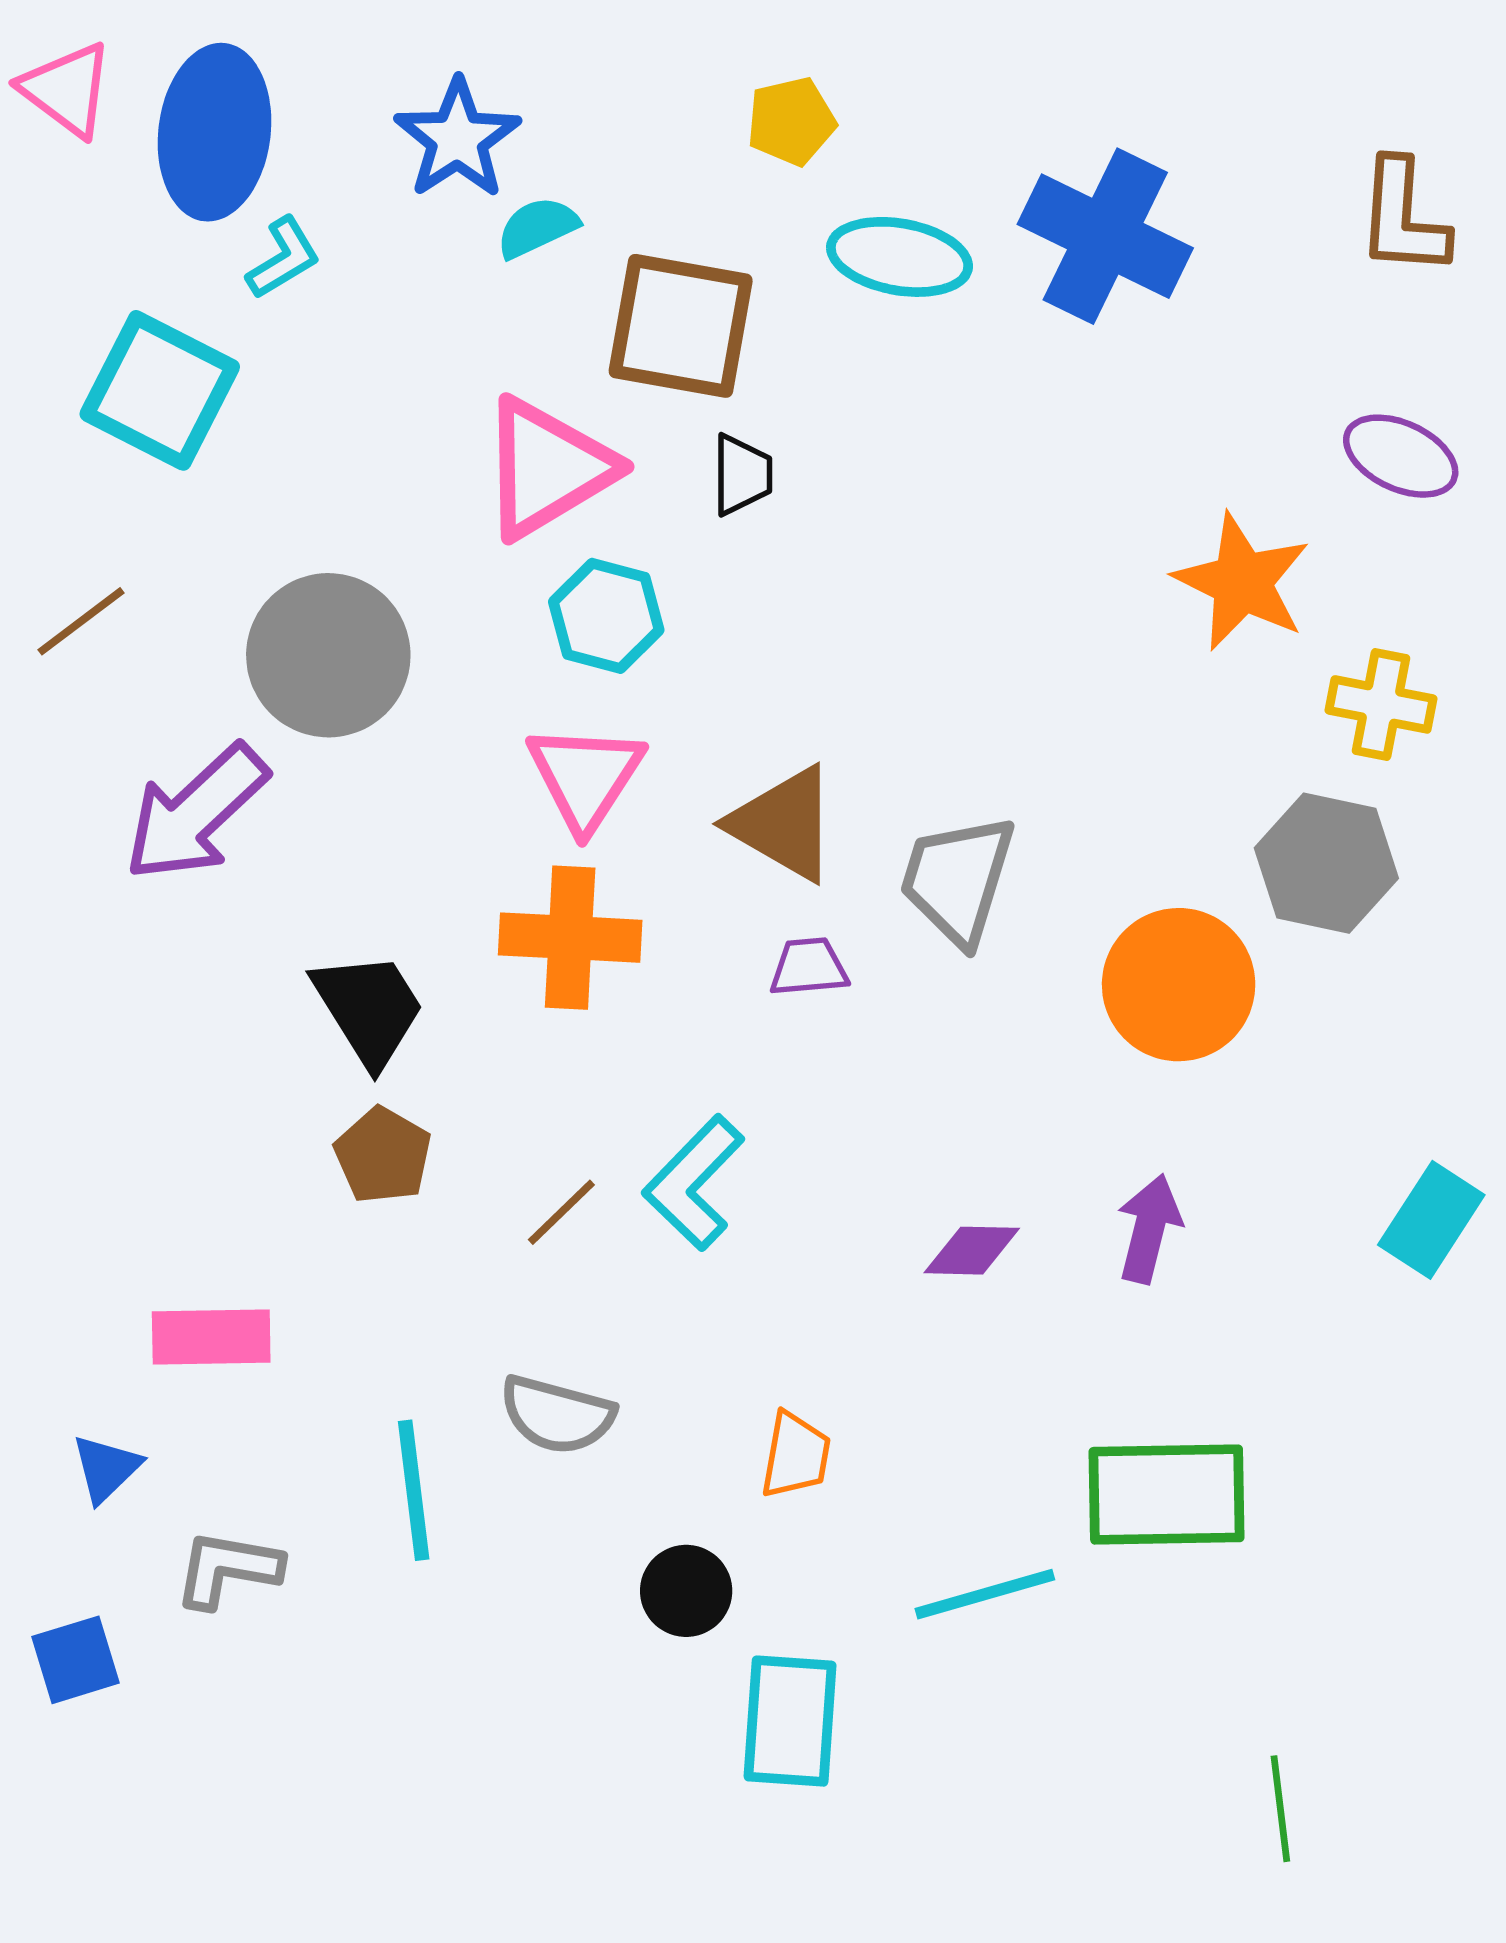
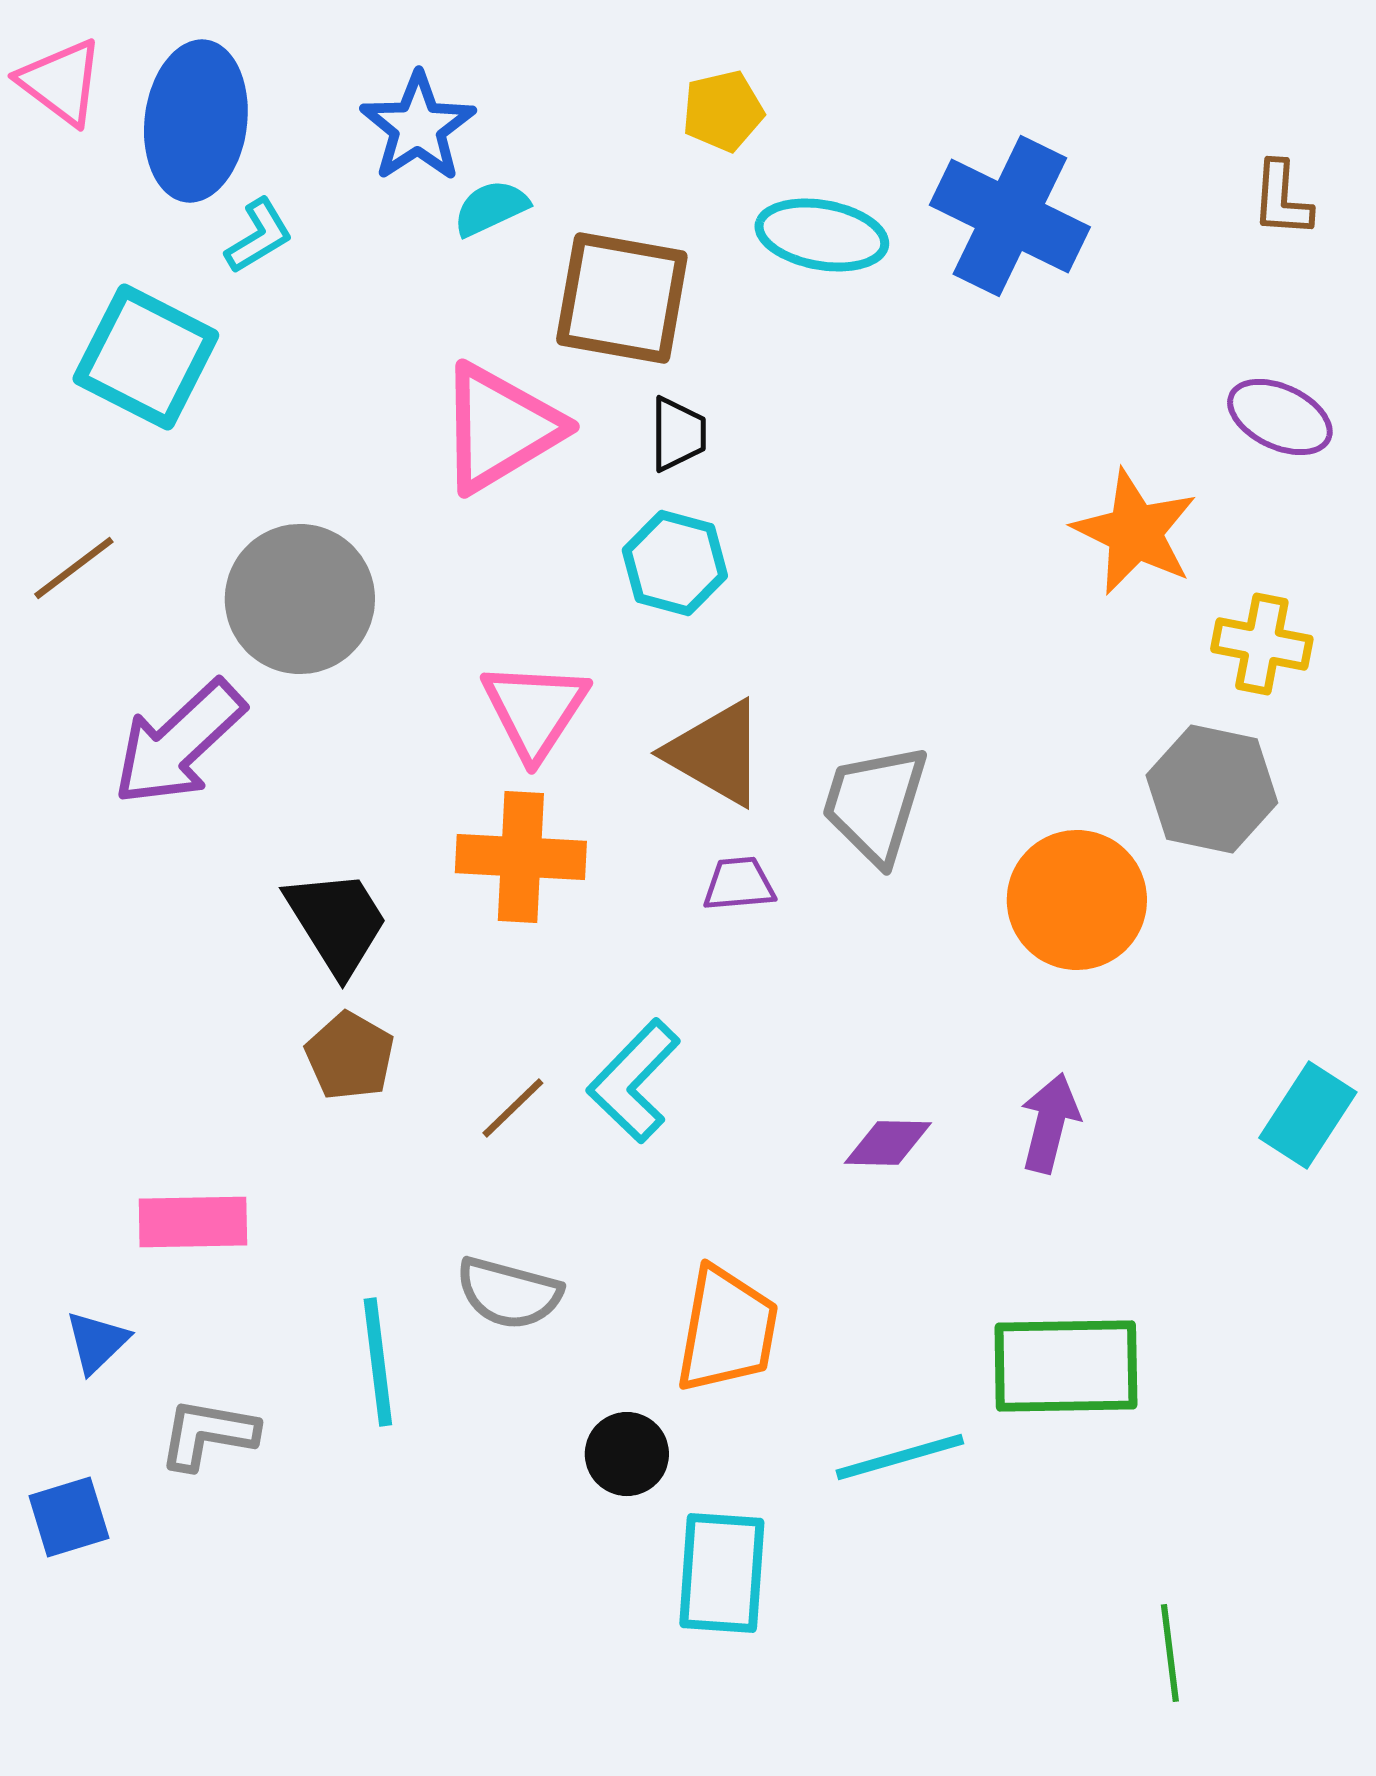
brown L-shape: (1403, 218) -> (1282, 199), size x0.7
cyan hexagon: (606, 616) -> (675, 563), moved
orange trapezoid: (796, 1455) -> (727, 1330), size x1.6

